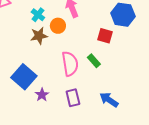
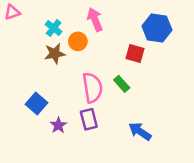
blue square: (24, 77) -> (37, 103), size x0.7
purple rectangle: (73, 98) -> (89, 119), moved

